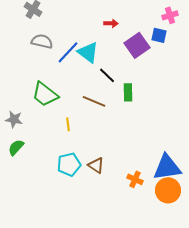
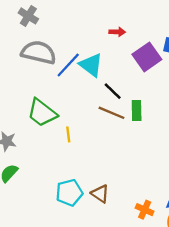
gray semicircle: (42, 41) -> (39, 52), size x1.4
brown line: (94, 101) -> (112, 113), moved
yellow line: (68, 124) -> (68, 134), moved

